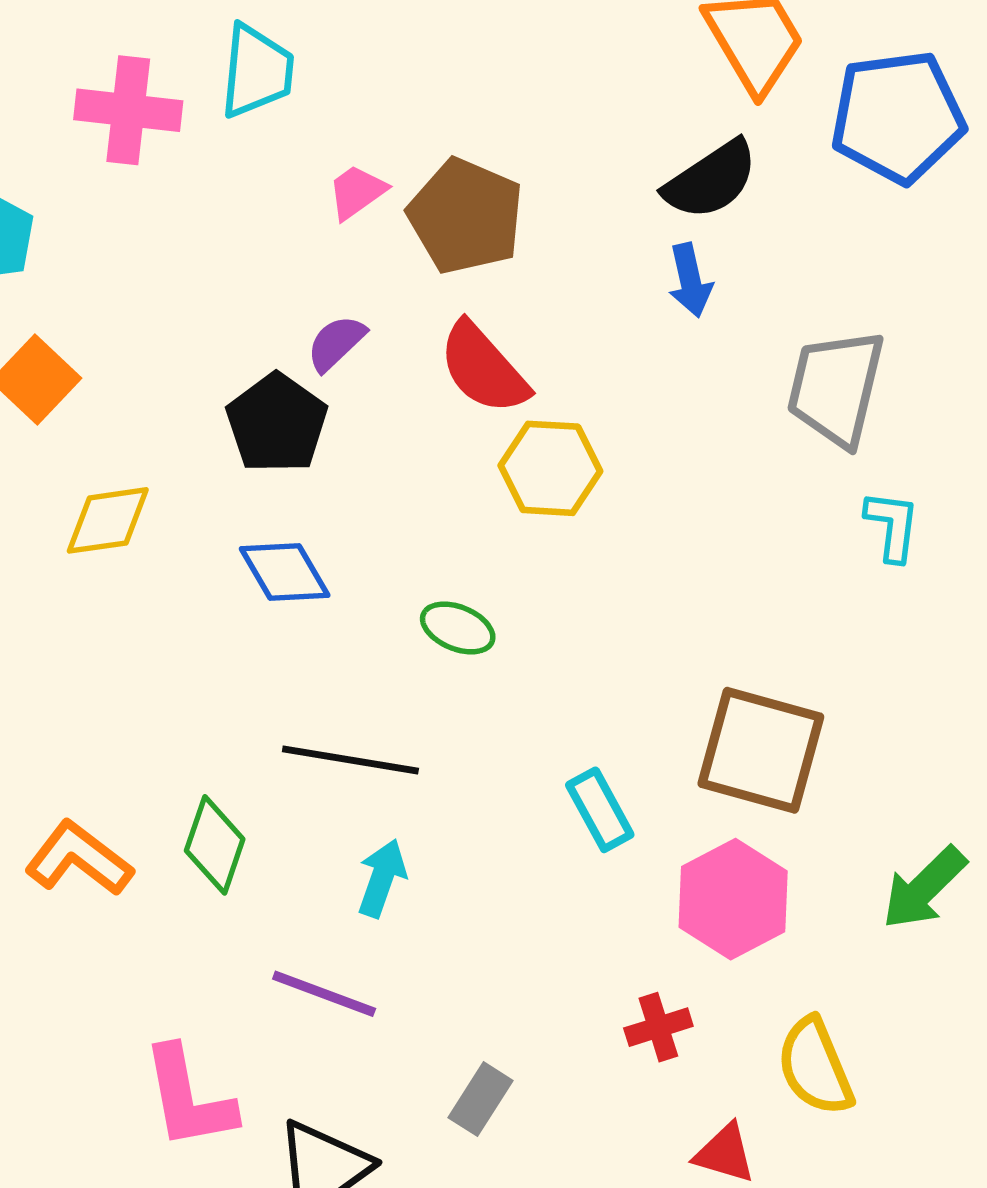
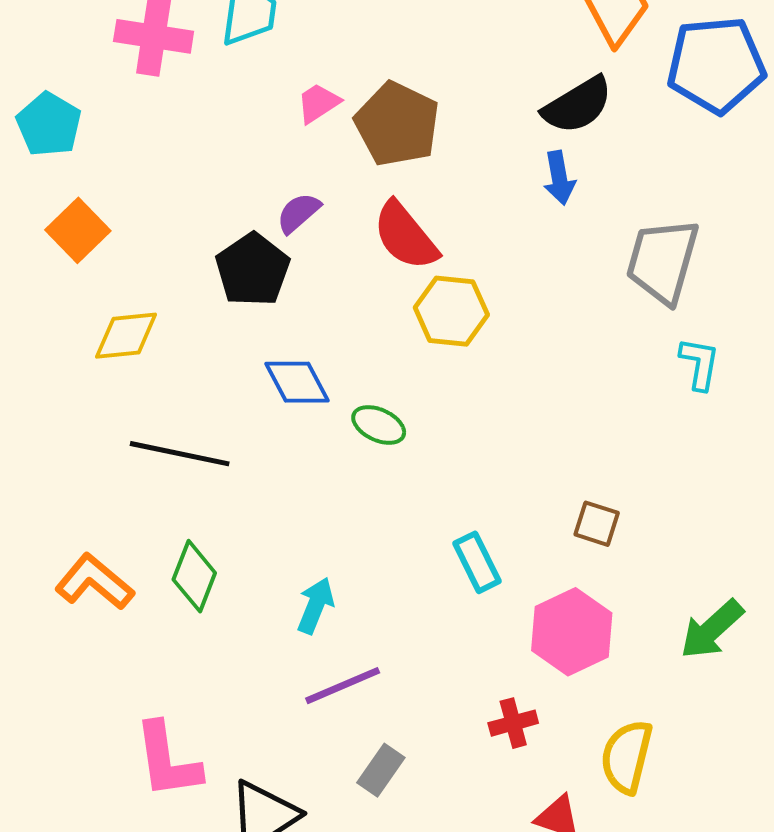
blue diamond: (285, 572) -> (297, 382), moved
brown square: (761, 750) -> (597, 524), size x0.5
black line: (350, 760) -> (180, 454), moved
purple line: (324, 994) -> (343, 686), moved, turned -46
yellow semicircle: (815, 1067) -> (627, 757), turned 34

